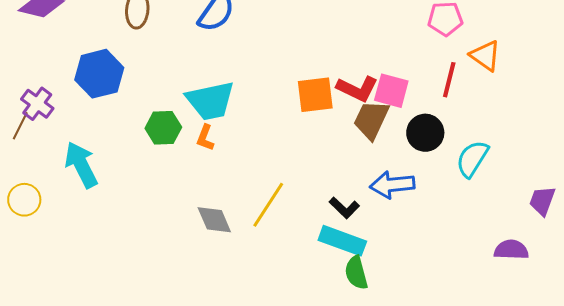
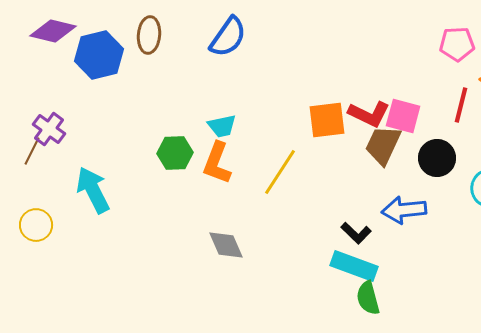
blue hexagon: (99, 74) -> (99, 55), moved
cyan trapezoid: (210, 101) -> (222, 126), size x0.6
orange L-shape: (205, 138) -> (217, 163), size x1.6
yellow line: (268, 205) -> (280, 172), moved

